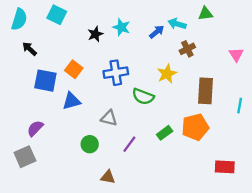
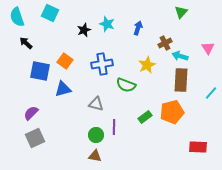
green triangle: (205, 14) -> (181, 12), turned -40
cyan semicircle: (19, 19) -> (17, 17), turned 144
cyan arrow: (177, 24) -> (180, 56), moved
blue arrow: (157, 32) -> (138, 28), turned -32
cyan line: (240, 106) -> (211, 93), turned 32
green circle: (90, 144) -> (96, 135), moved
purple line: (129, 144) -> (114, 127), turned -35
gray square: (25, 157) -> (35, 138), moved

